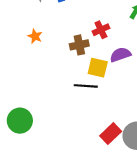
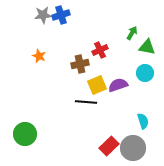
purple semicircle: (120, 55) -> (118, 85), moved
yellow square: (98, 68) -> (97, 85), turned -36

